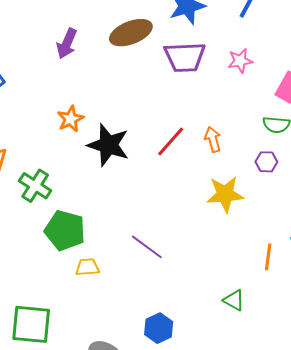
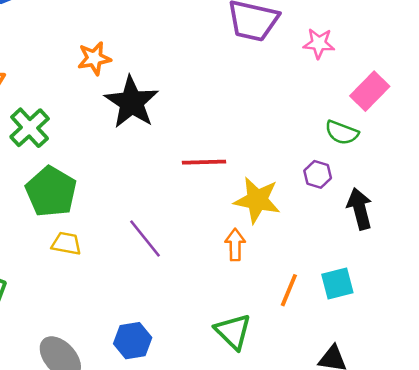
orange arrow: (213, 139) -> (235, 245), moved
red line: (171, 142) -> (204, 162), moved, turned 32
green triangle: (234, 300) -> (233, 331), size x1.4

